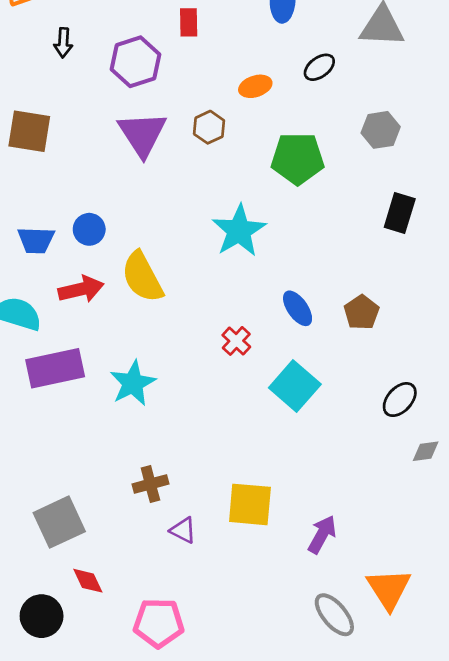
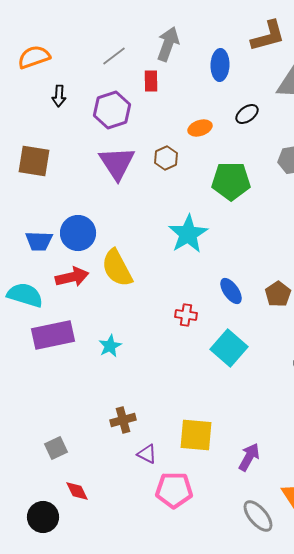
blue circle: (89, 229) -> (78, 233), size x1.5
red cross: (236, 341) -> (186, 315), turned -35
cyan star: (133, 383) -> (110, 346), size x0.7
gray square: (59, 522) -> (56, 448), size x0.6
pink pentagon: (159, 623) -> (174, 490), moved

